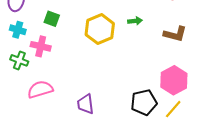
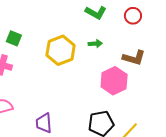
pink hexagon: (174, 80) -> (114, 81), moved

